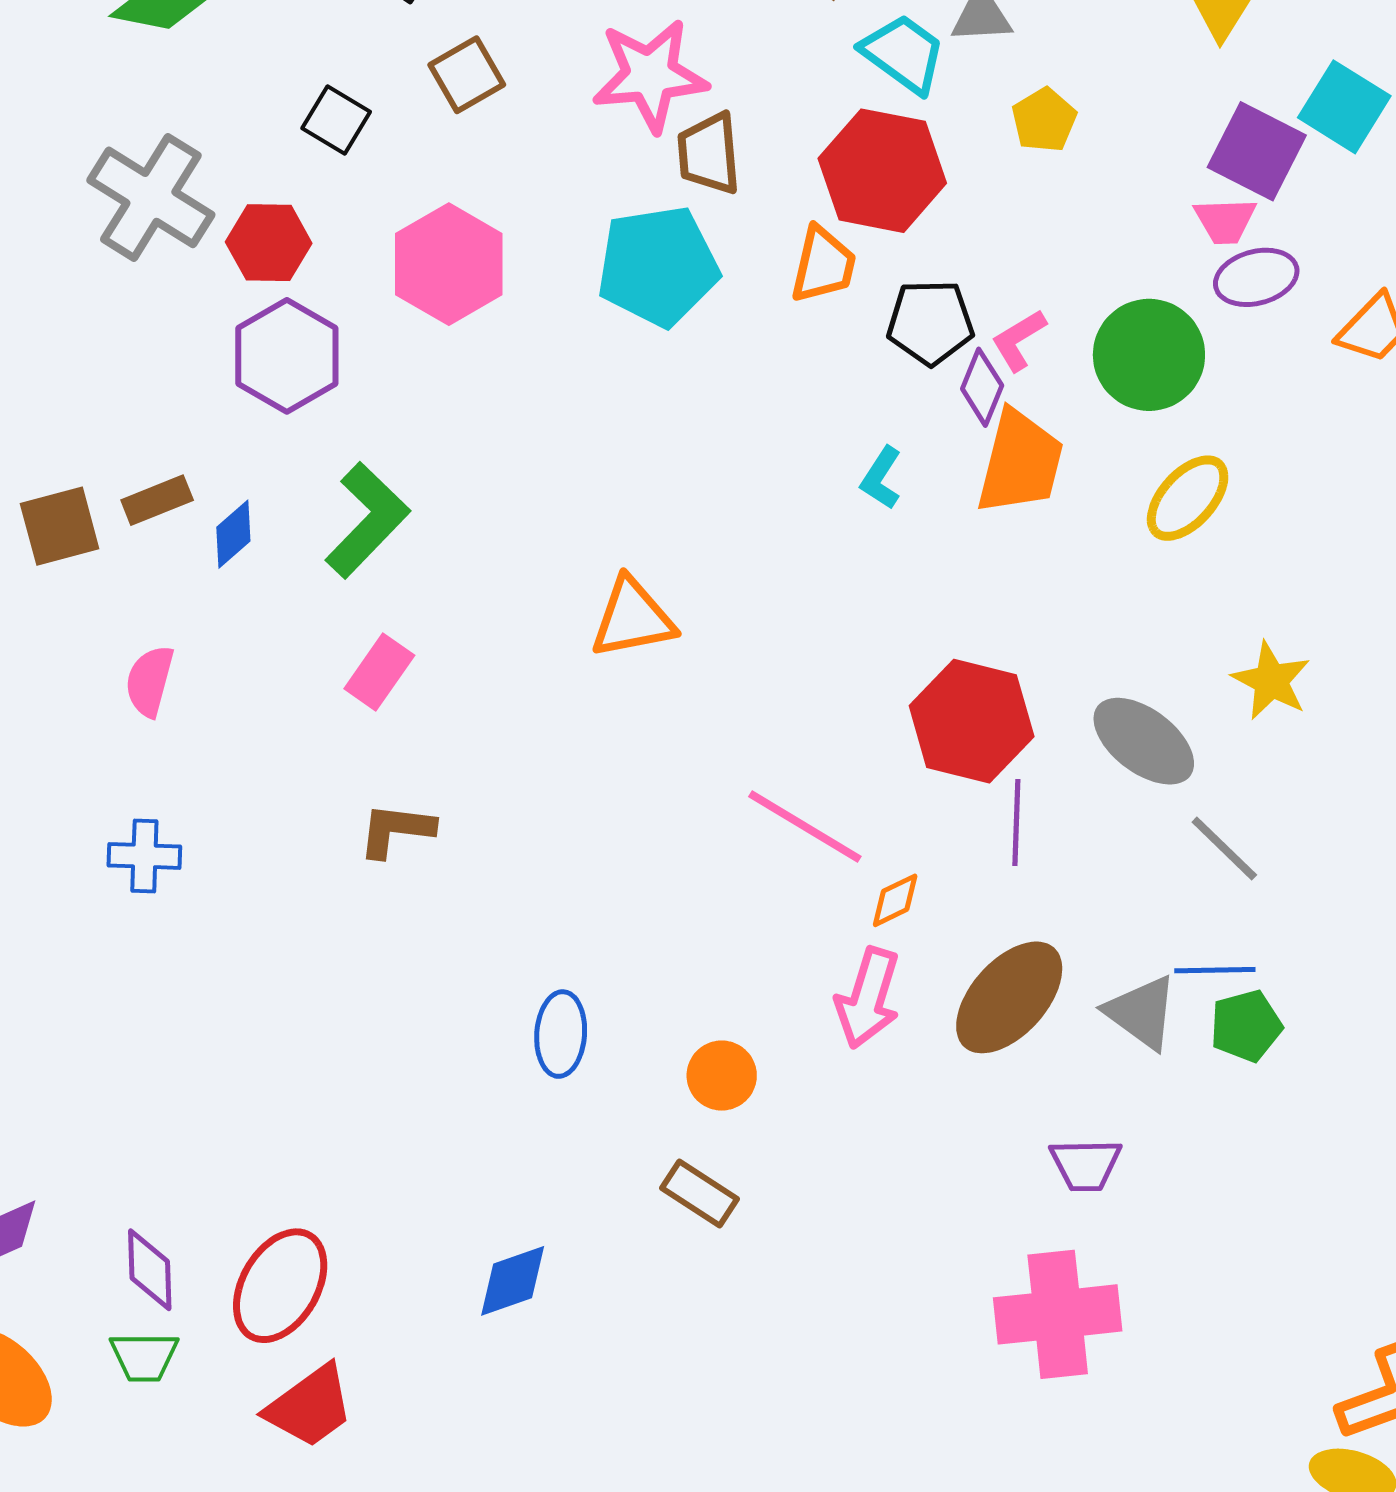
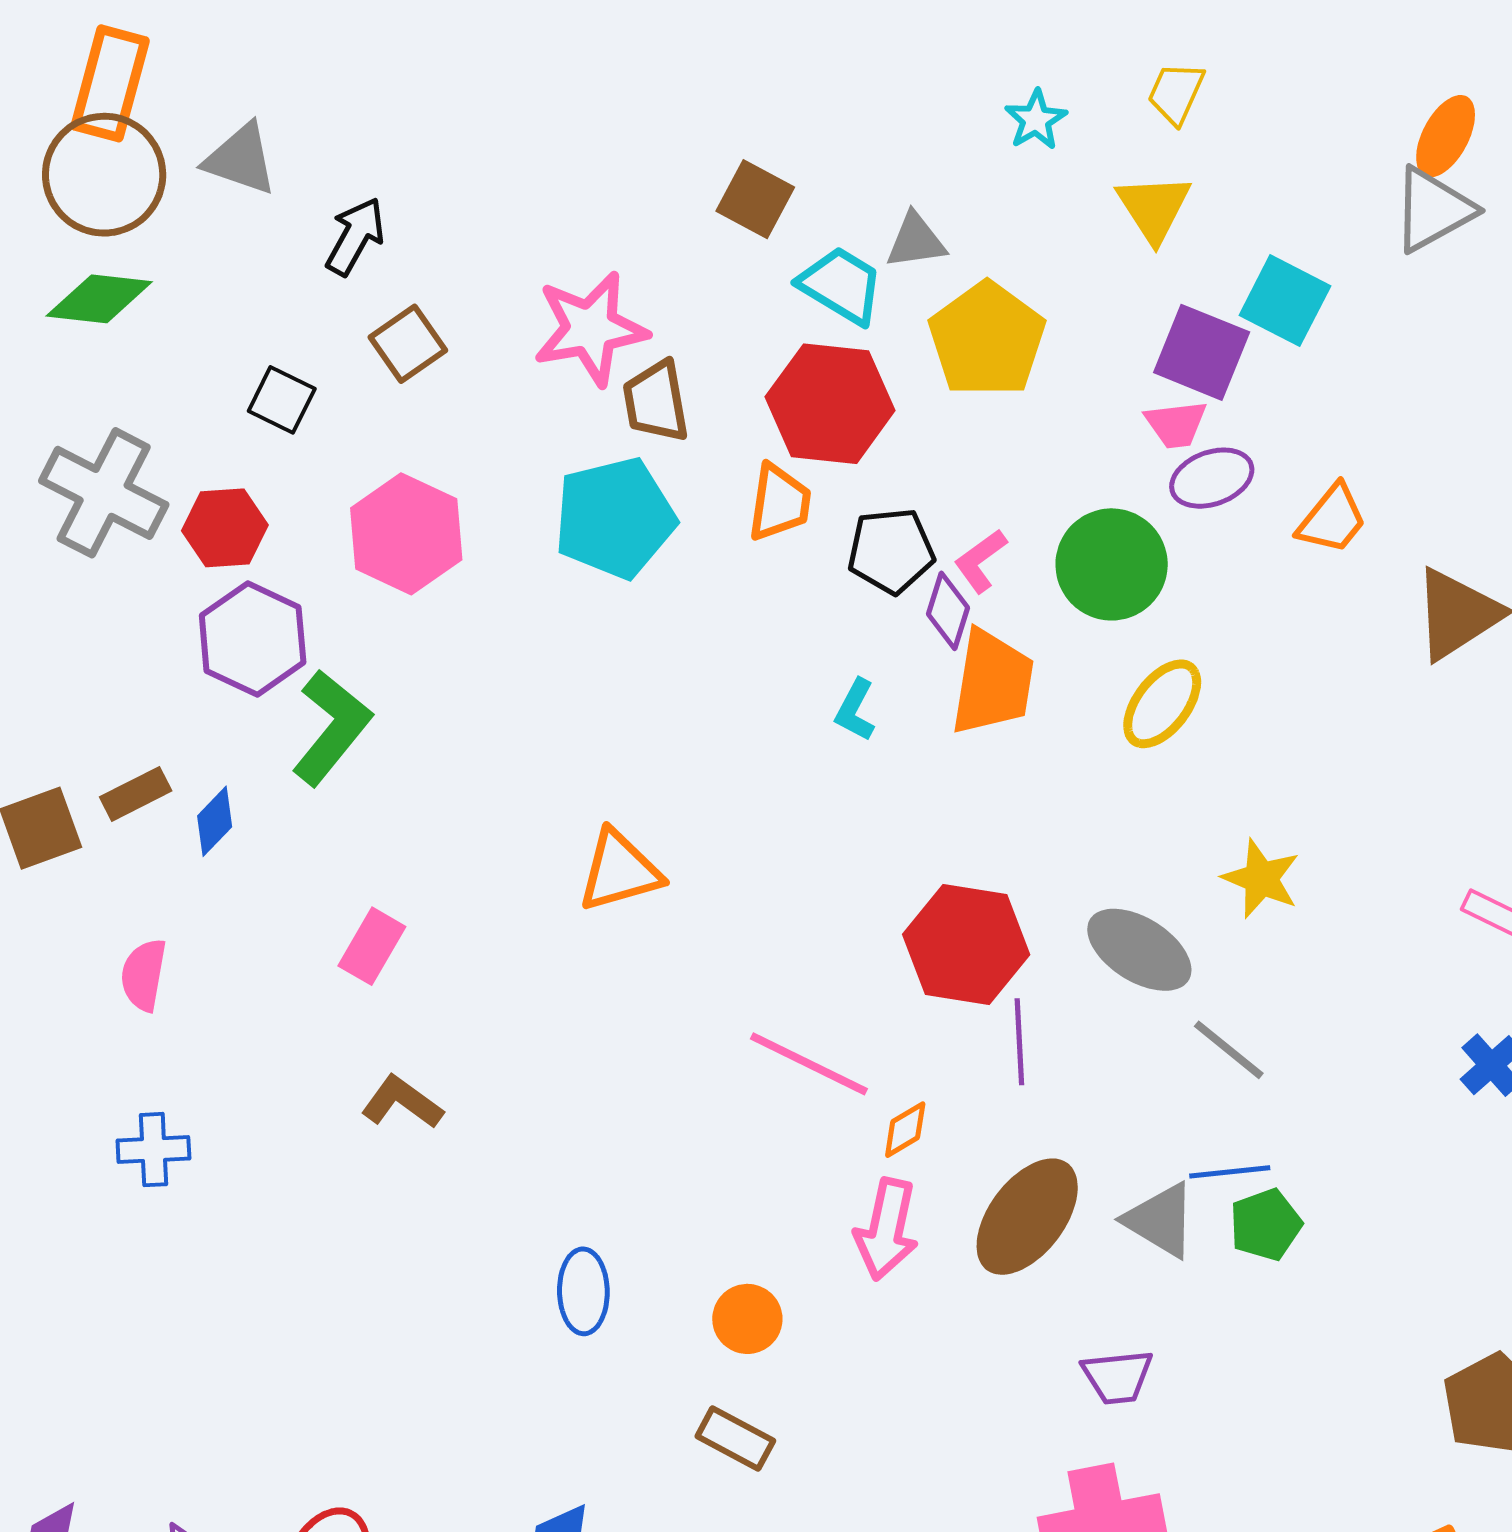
yellow pentagon: (1044, 120) -> (987, 339), size x1.8
green L-shape: (367, 520) -> (332, 727), moved
brown L-shape: (396, 830) -> (402, 1102), turned 34

